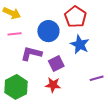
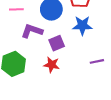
blue star: (80, 44) -> (82, 25), turned -30

